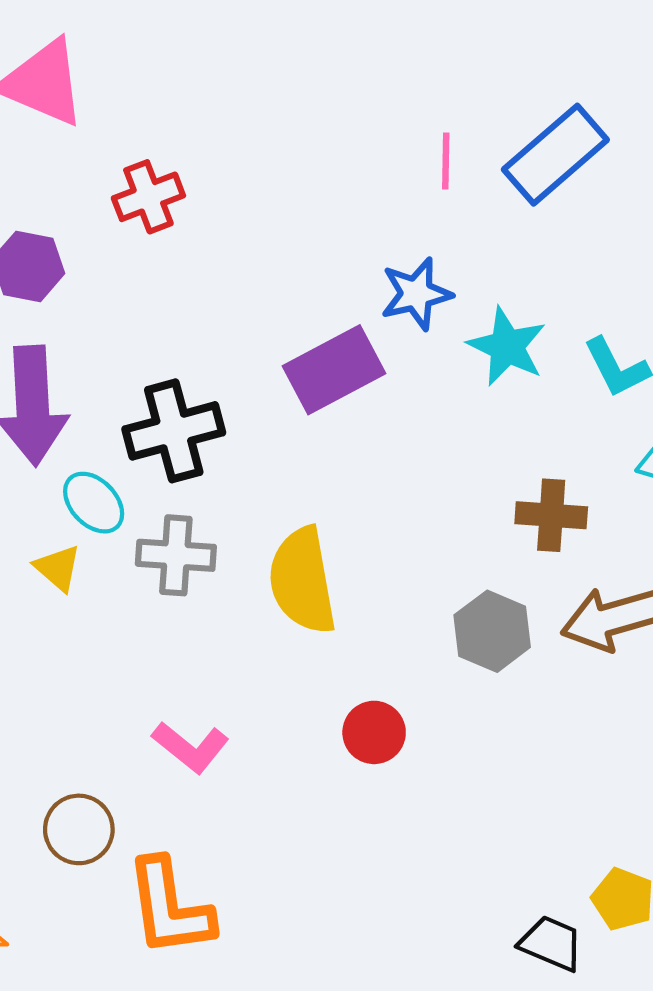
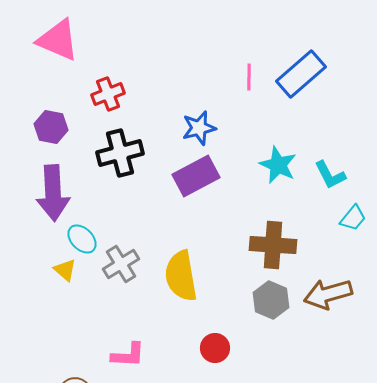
blue star: (416, 294) -> (199, 128), moved
black cross: (174, 431) -> (120, 153), moved
brown cross: (551, 515) -> (273, 245), moved, size x1.4
gray cross: (176, 555) -> (121, 264), turned -36
pink L-shape: (191, 747) -> (128, 355), turned -36

